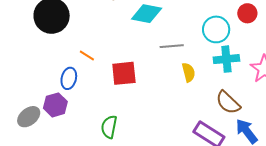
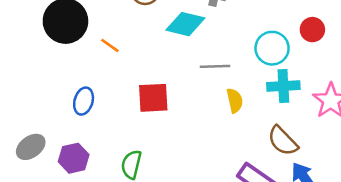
orange line: (87, 55) -> (110, 45), moved
purple hexagon: (55, 105) -> (74, 158), moved

